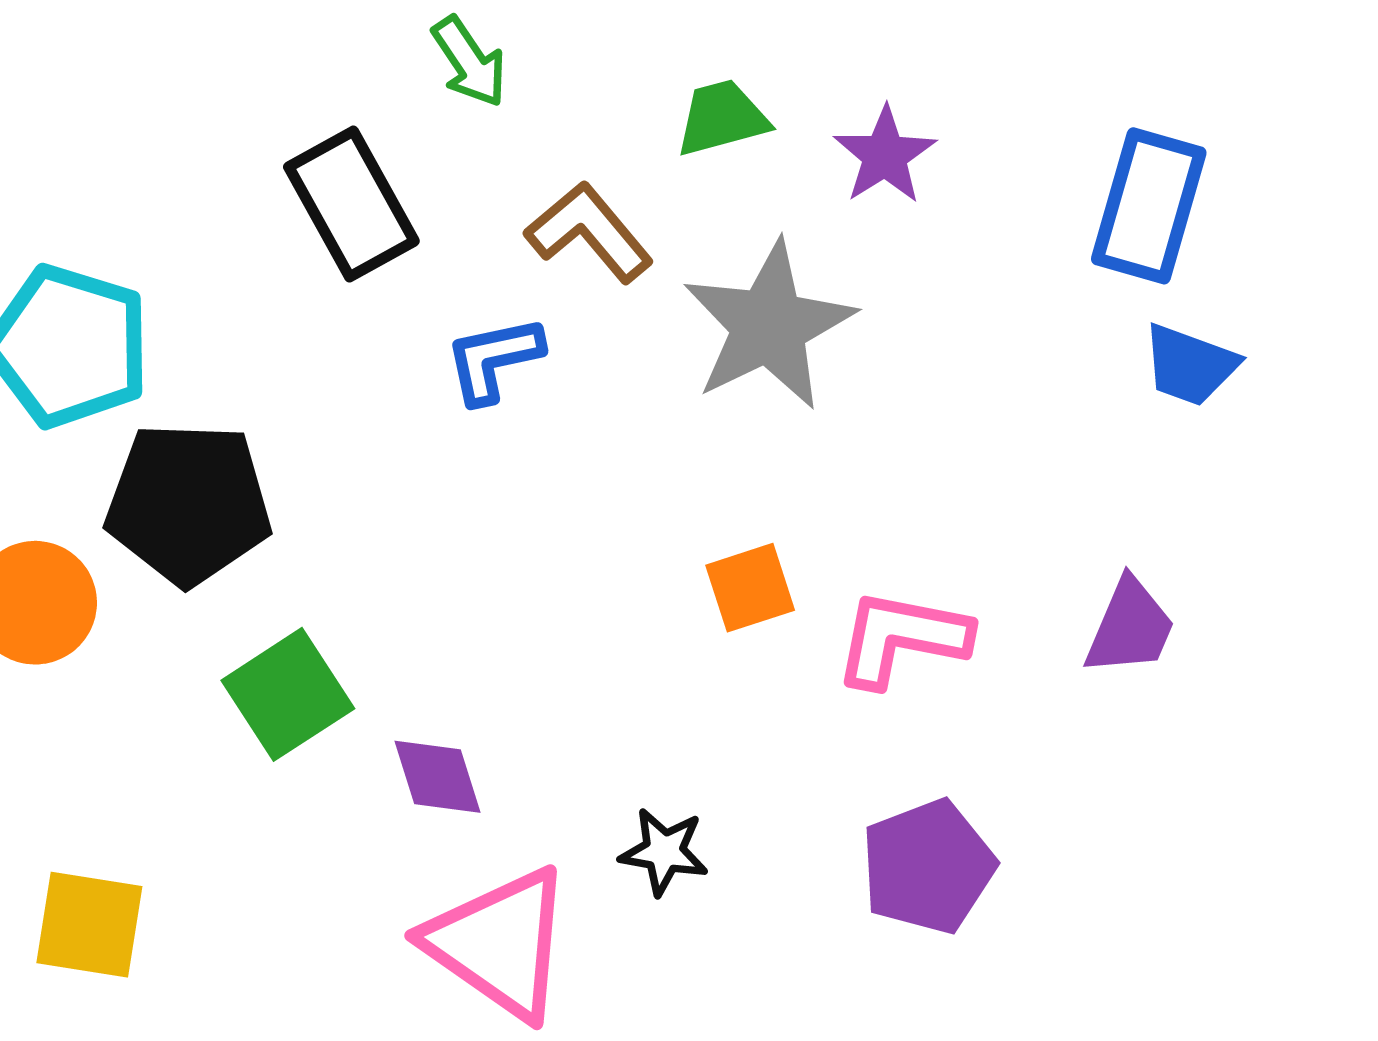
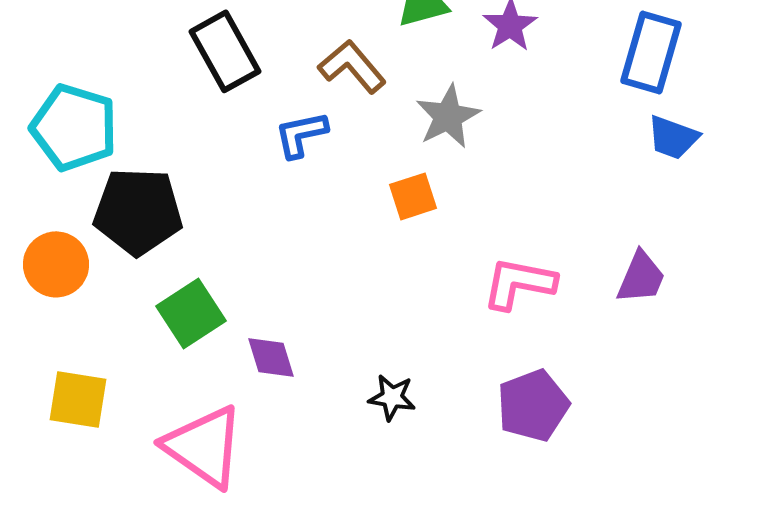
gray star: (769, 326) -> (448, 116), size x0.7
orange square: (750, 588) -> (413, 196), moved
yellow square: (89, 925) -> (78, 399), moved
pink triangle: (499, 943) -> (204, 446), moved

